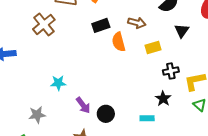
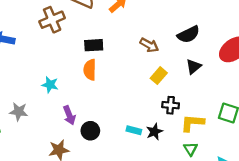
black rectangle: (101, 25) -> (94, 45), moved
orange semicircle: (119, 42) -> (90, 70), moved
yellow rectangle: (153, 48) -> (159, 76), turned -49
cyan rectangle: (147, 118) -> (134, 130), moved

